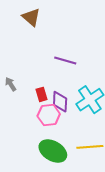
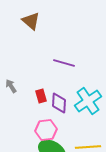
pink hexagon: (49, 115) -> (46, 130), moved

